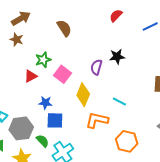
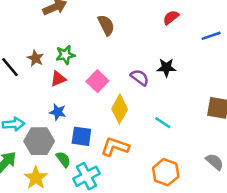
brown star: (17, 40) -> (35, 58), moved
green star: (43, 60) -> (65, 55), moved
purple semicircle: (96, 67) -> (140, 77), turned 105
blue star: (45, 103) -> (58, 112), moved
orange L-shape: (97, 120) -> (115, 147), moved

